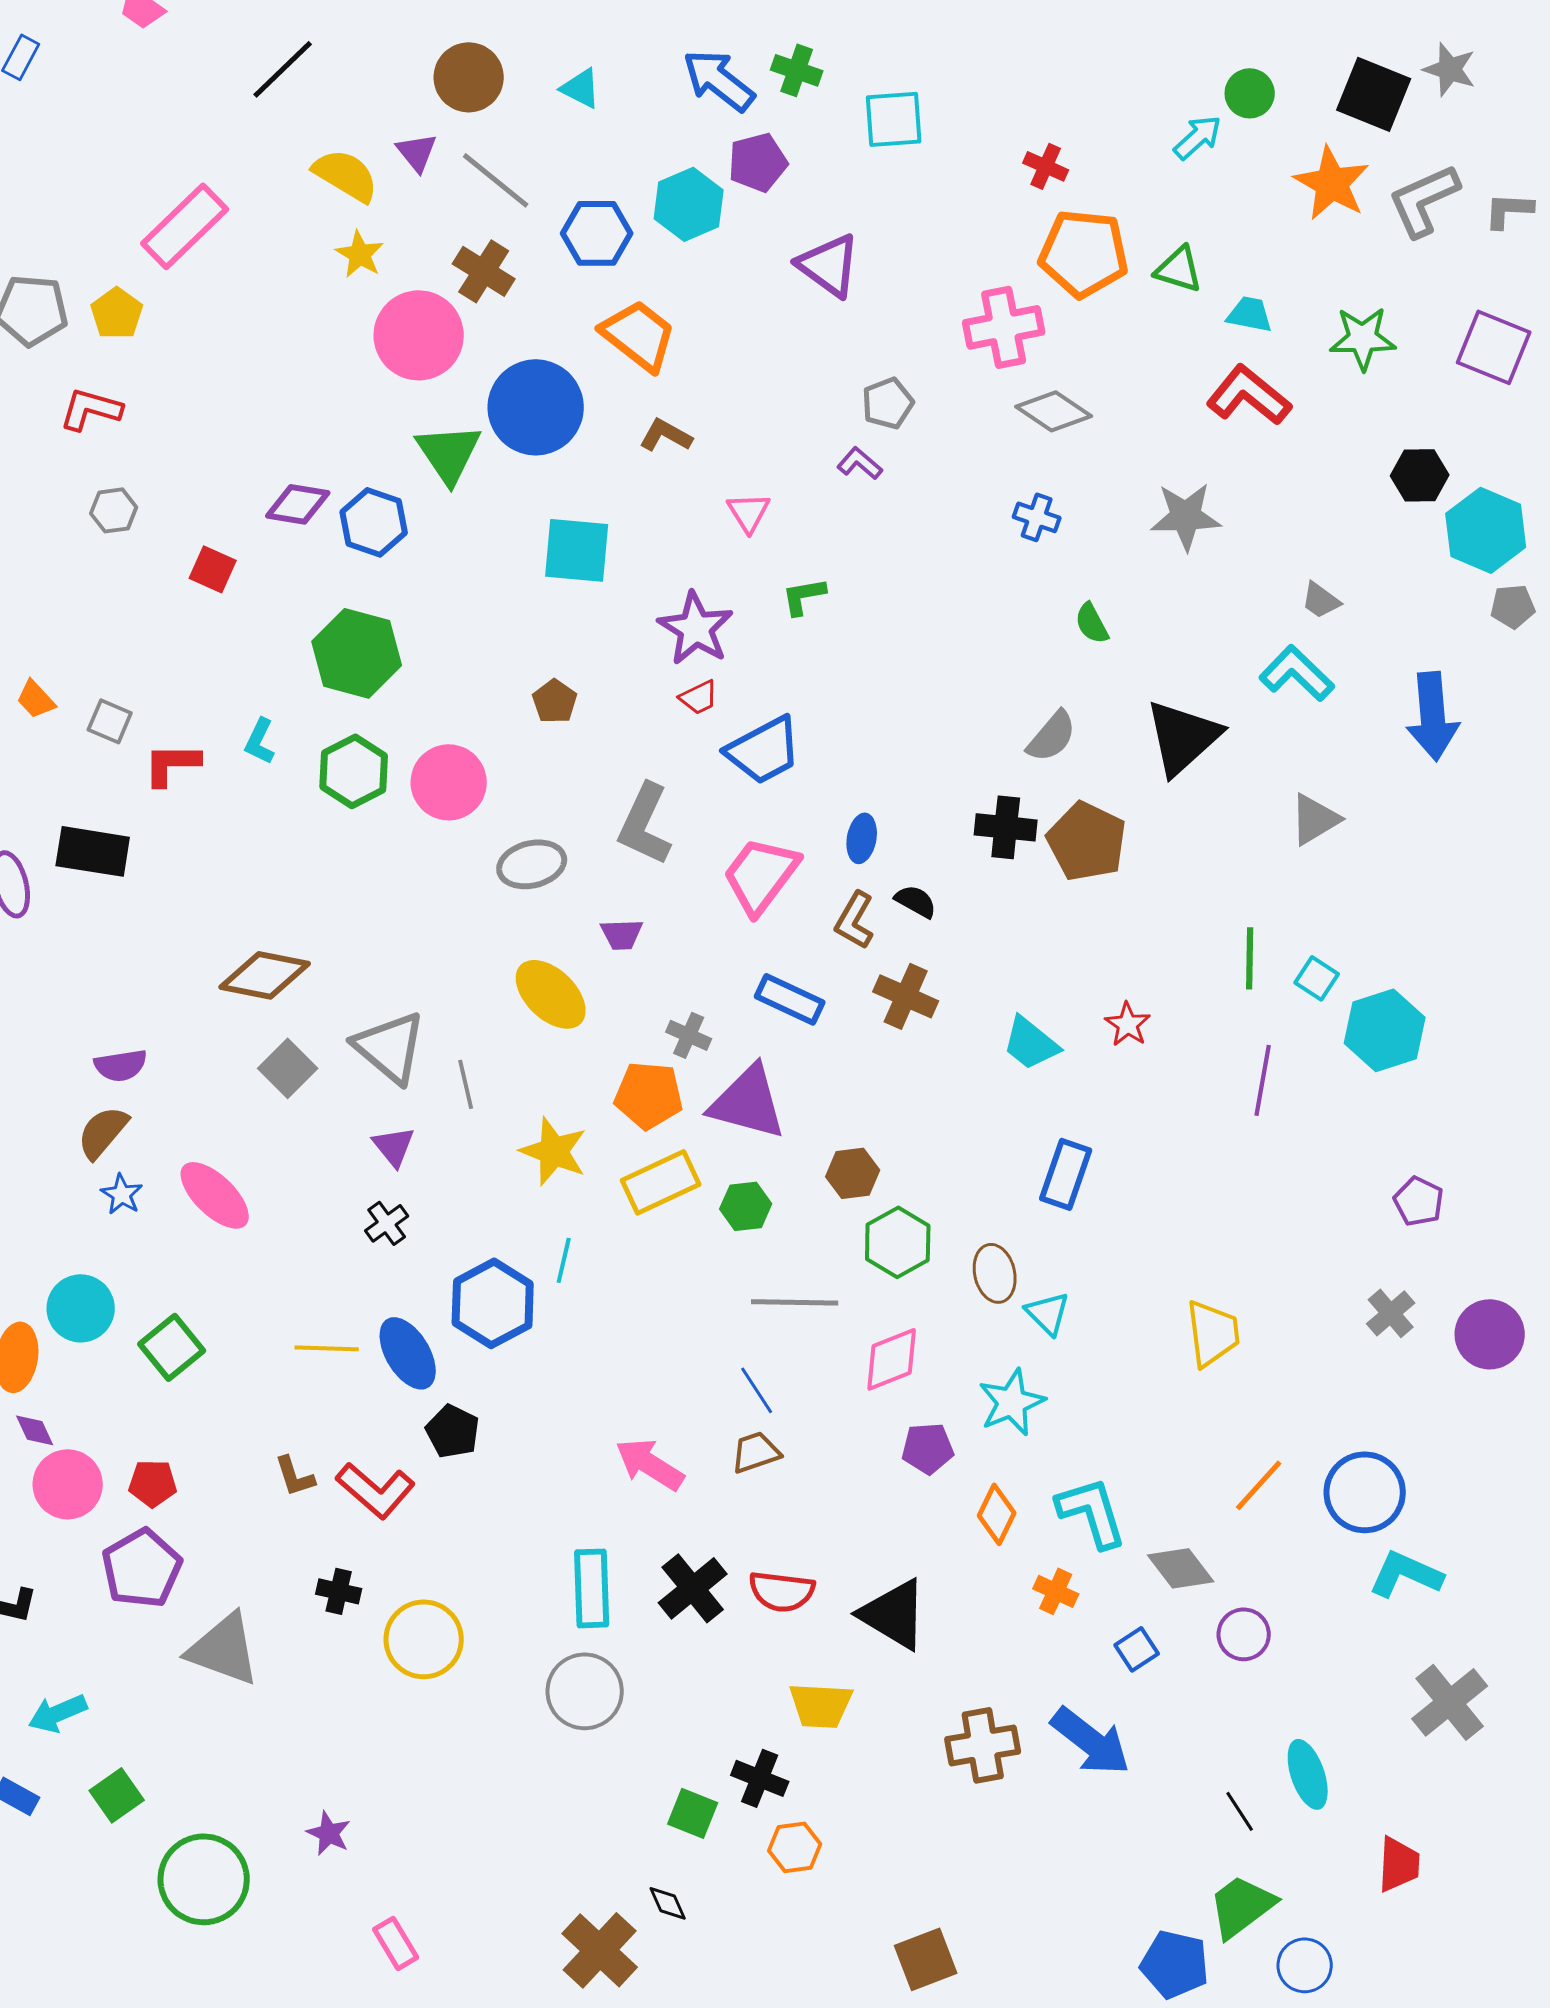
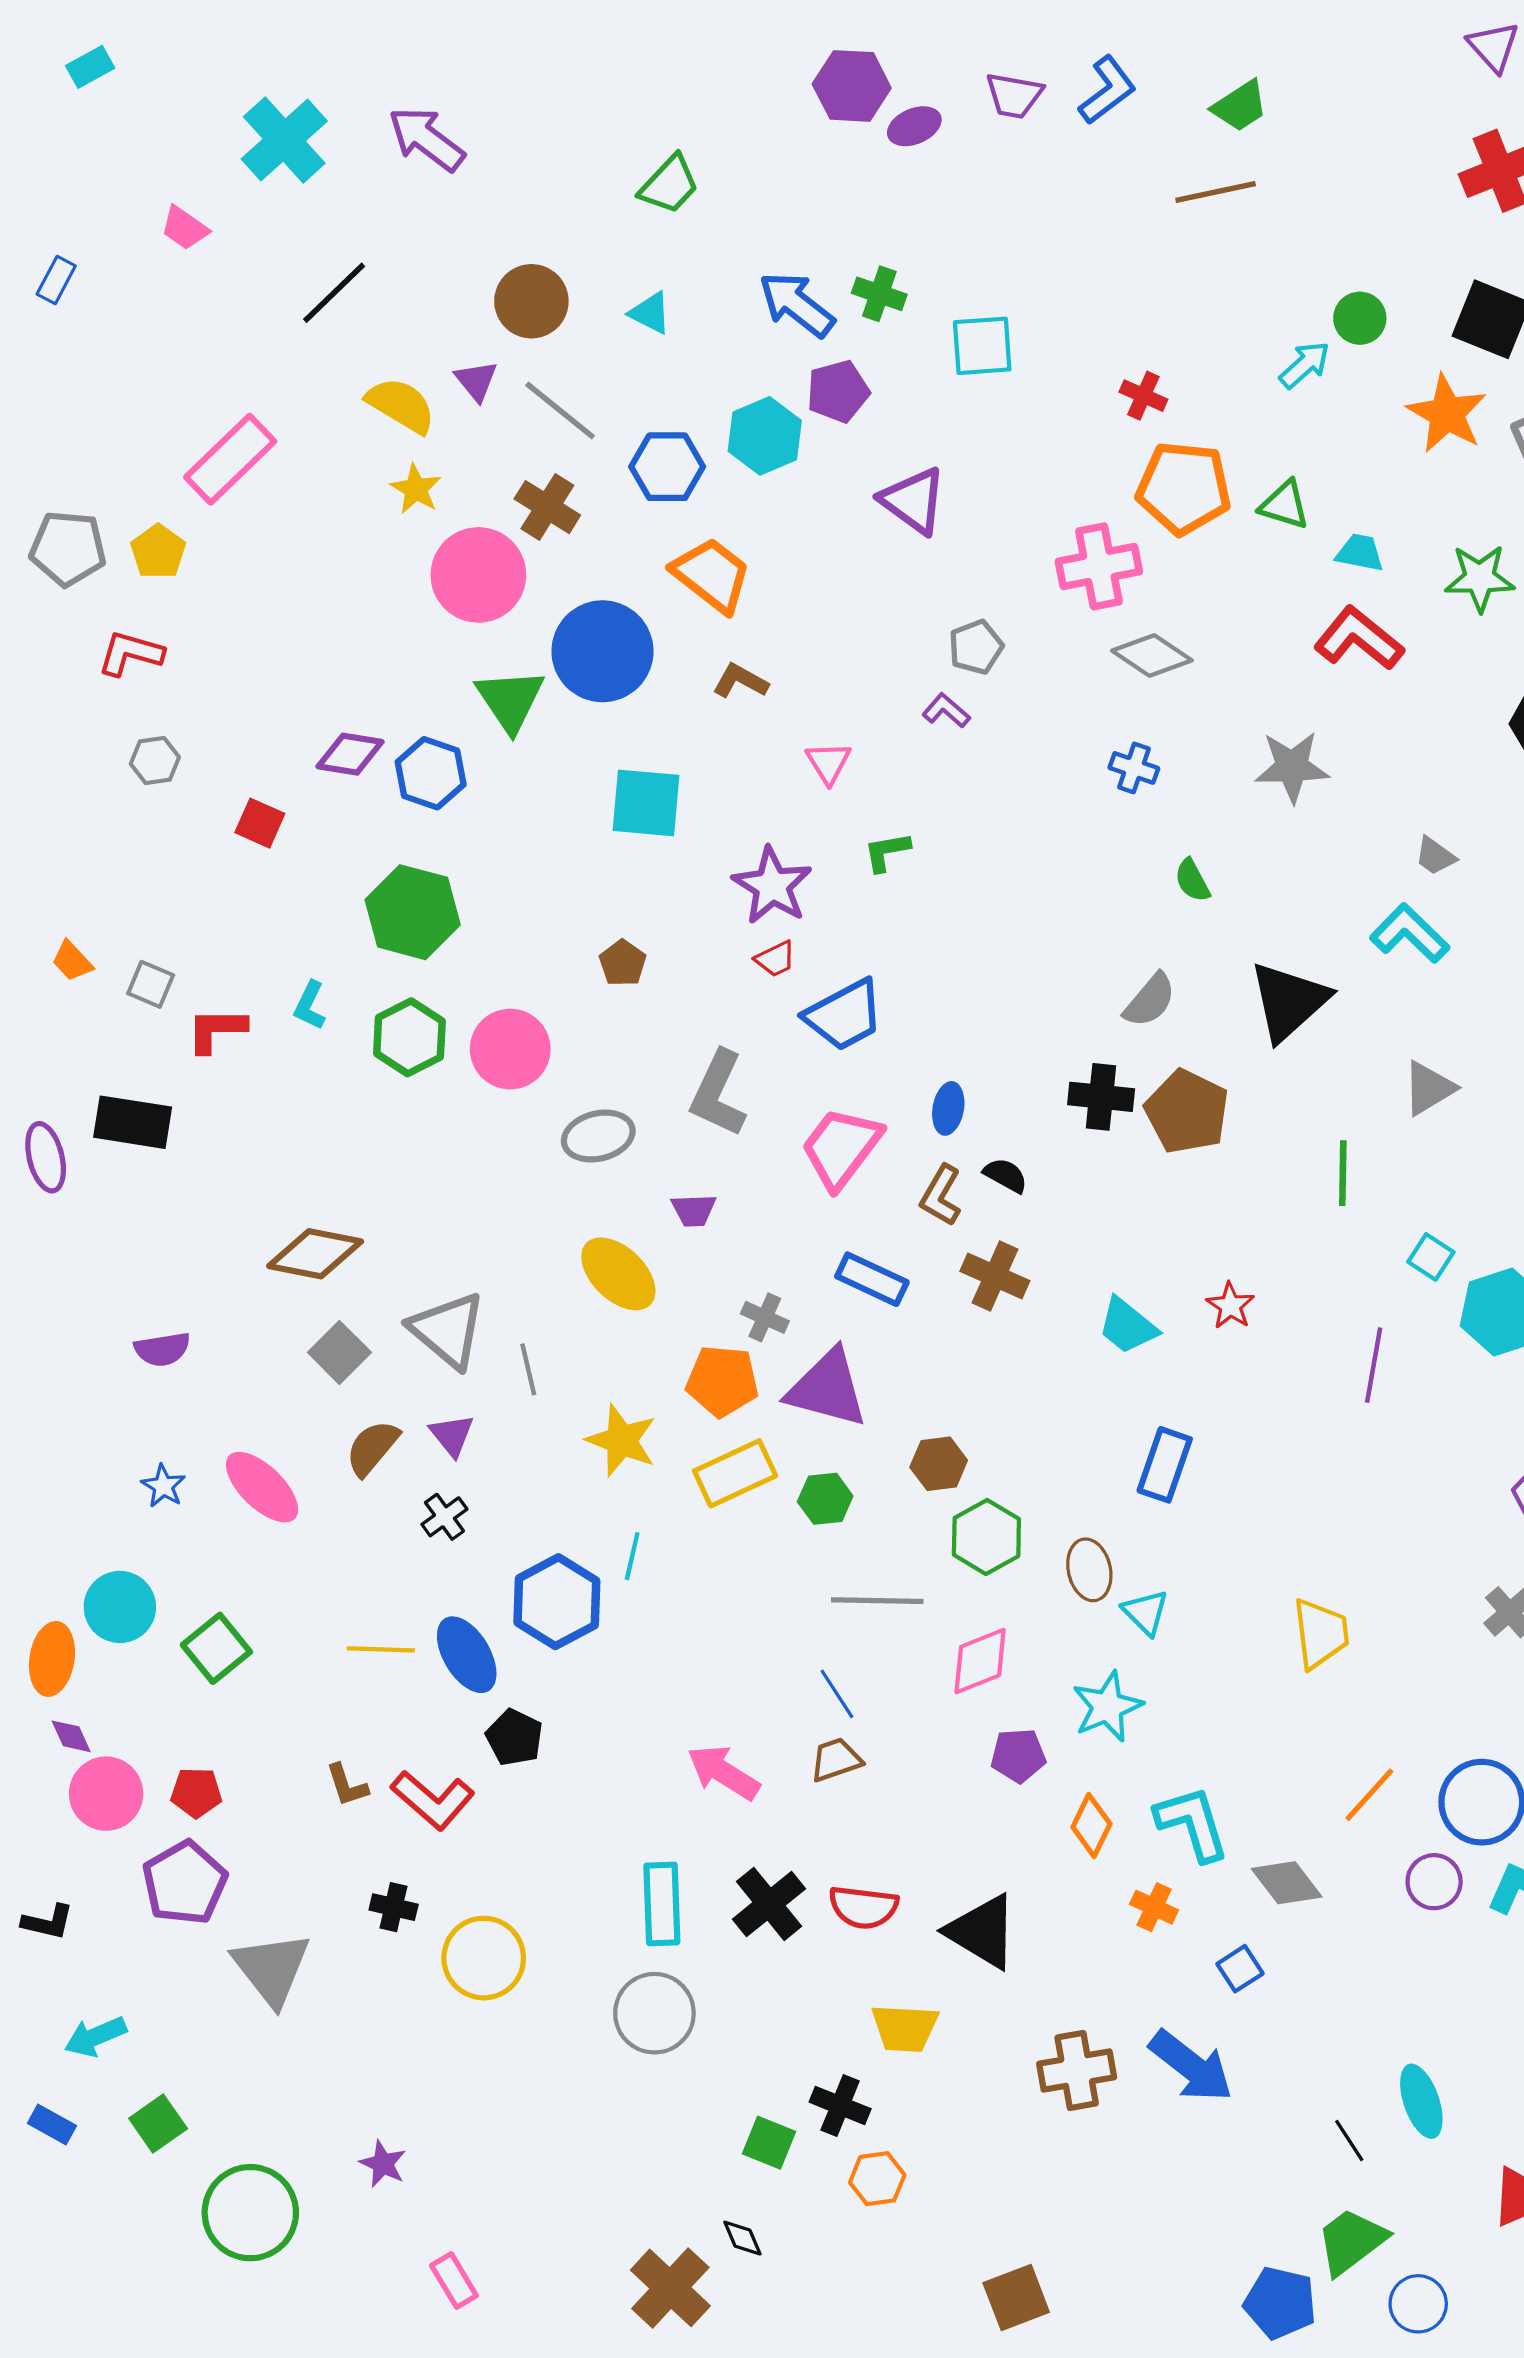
green line: (1250, 958) -> (1343, 1173), moved
brown semicircle: (103, 1132) -> (372, 1448), moved
purple circle: (1244, 1634) -> (1434, 1882), moved
gray triangle: (224, 1649) -> (272, 1969), turned 32

